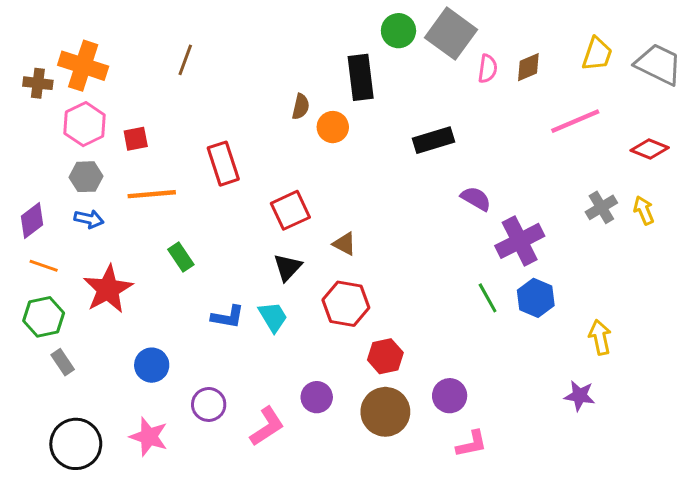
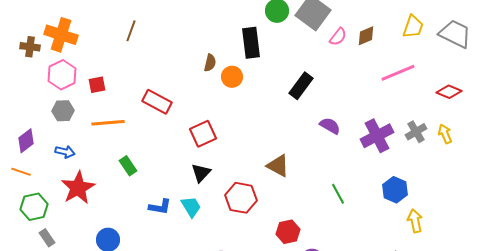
pink semicircle: (488, 69) -> (338, 37), turned 30
black rectangle: (434, 140) -> (301, 86), turned -36
red rectangle: (223, 164) -> (157, 102), turned -44
blue arrow: (89, 219) -> (65, 152), moved
purple cross: (520, 241) -> (377, 136), moved
brown triangle: (344, 244) -> (278, 166), moved, size x1.4
orange line: (44, 266) -> (21, 172), moved
blue hexagon: (536, 298) -> (395, 190), moved
red hexagon: (385, 356) -> (288, 232), moved

